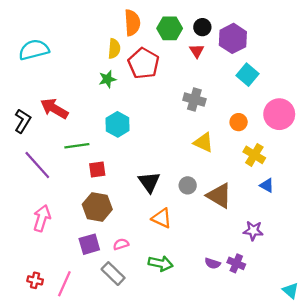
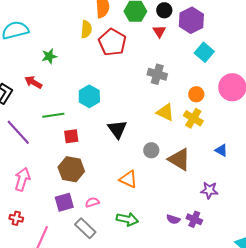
green star: (107, 79) -> (49, 56), moved
red arrow: (54, 109) -> (33, 82), size x0.7
yellow cross: (254, 155) -> (193, 118), moved
black triangle: (149, 182) -> (117, 129), moved
red cross: (35, 280) -> (16, 218), moved

